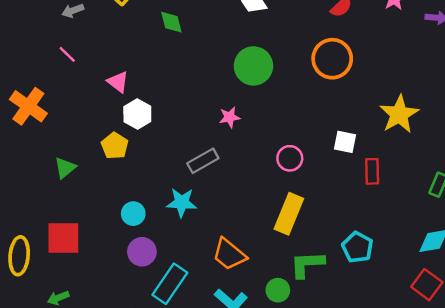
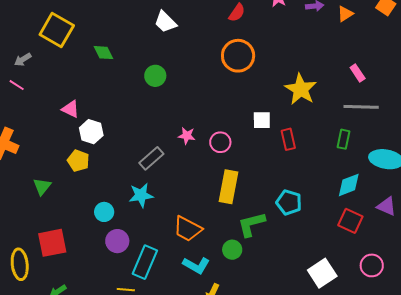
pink line: (67, 54) -> (17, 85), moved
green circle: (253, 66) -> (155, 76), moved, size x0.7
pink star: (230, 117) -> (187, 136), moved, turned 30

